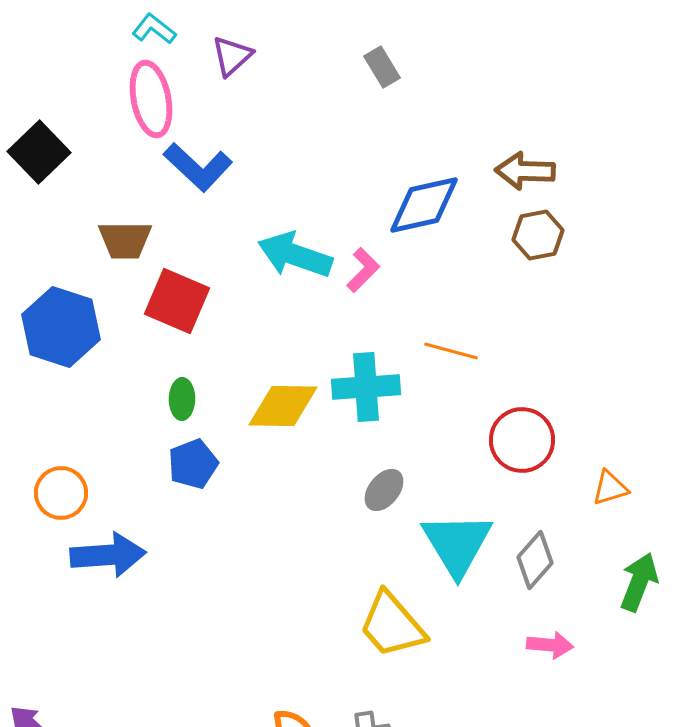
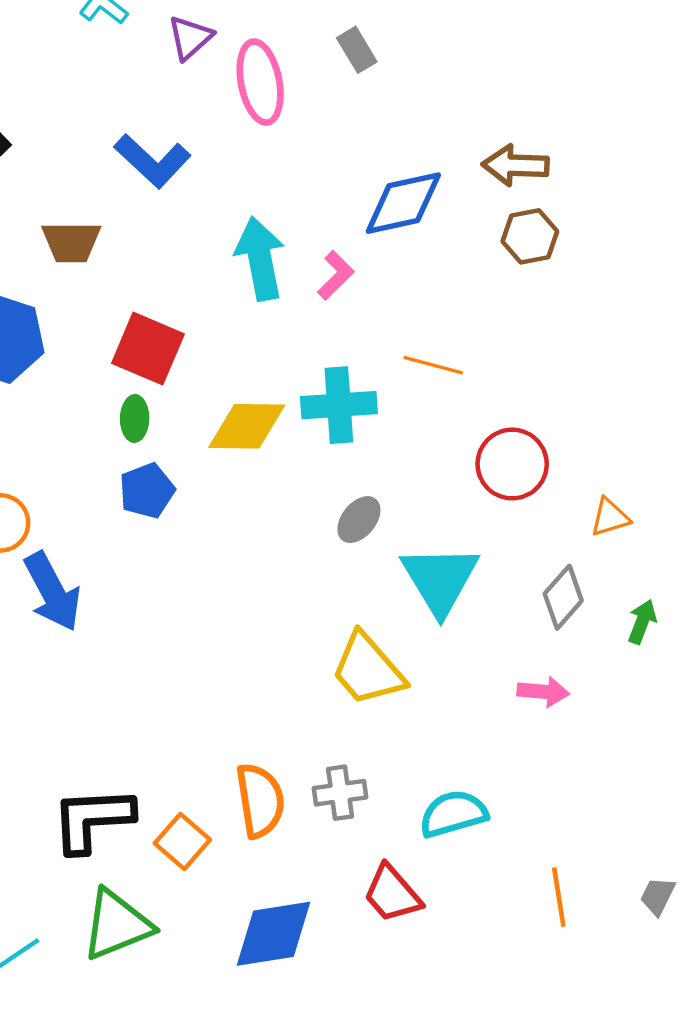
pink ellipse: (151, 99) -> (260, 82), moved
cyan arrow: (295, 255) -> (260, 259), turned 60
red square: (177, 301) -> (148, 349), moved
blue arrow: (108, 555) -> (52, 592), turned 66
gray diamond: (535, 560) -> (563, 597), moved
green arrow: (639, 582) -> (642, 622), size x0.7

